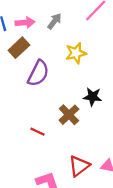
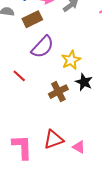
yellow star: (76, 53) -> (71, 60), moved, turned -30
red line: (37, 132) -> (19, 76), moved

